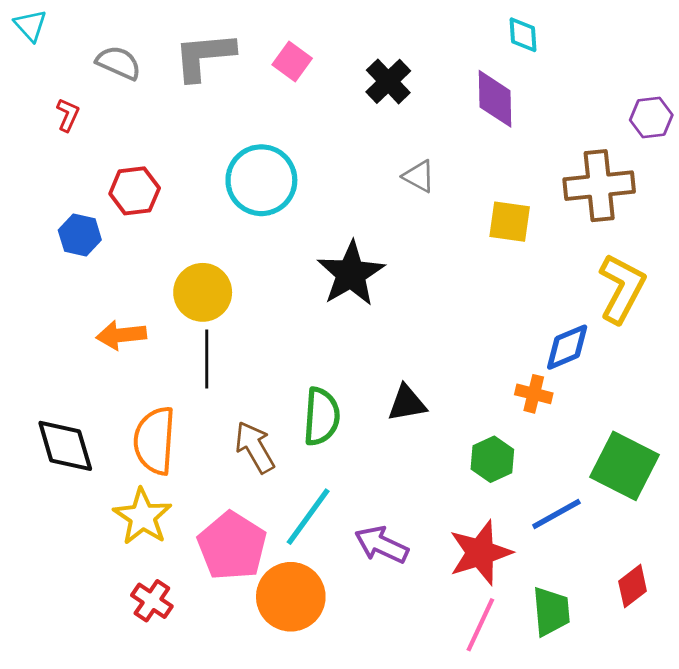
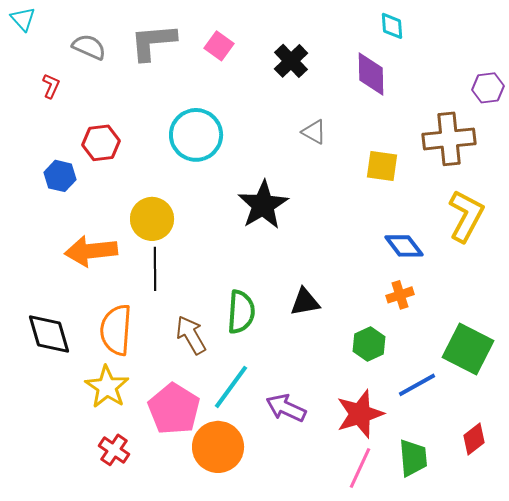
orange arrow: (121, 335) -> (91, 251), size x1.4
blue diamond: (567, 347) -> (404, 246), moved, turned 75
orange cross: (534, 394) -> (400, 295), turned -32

